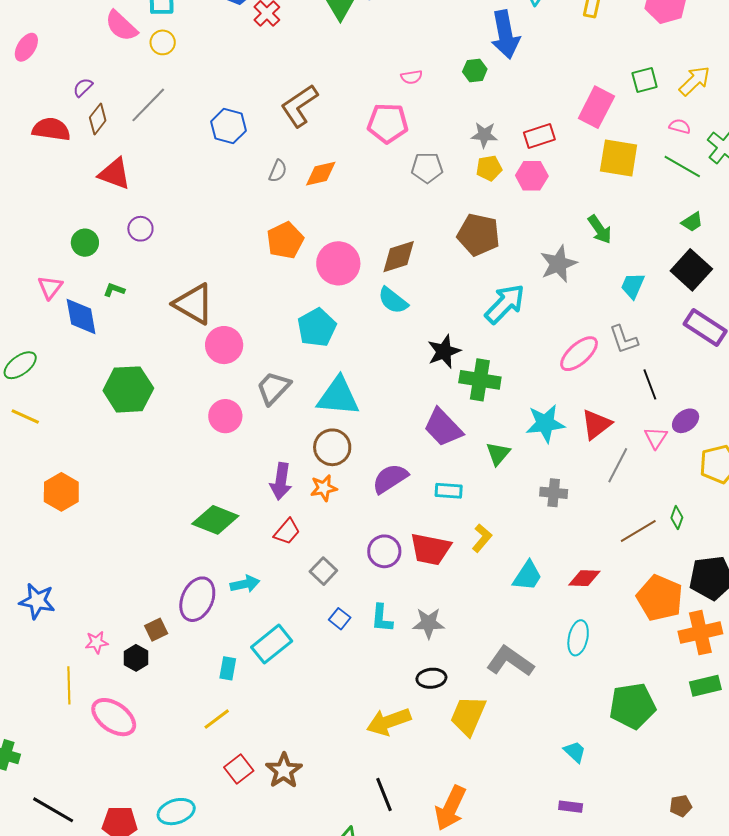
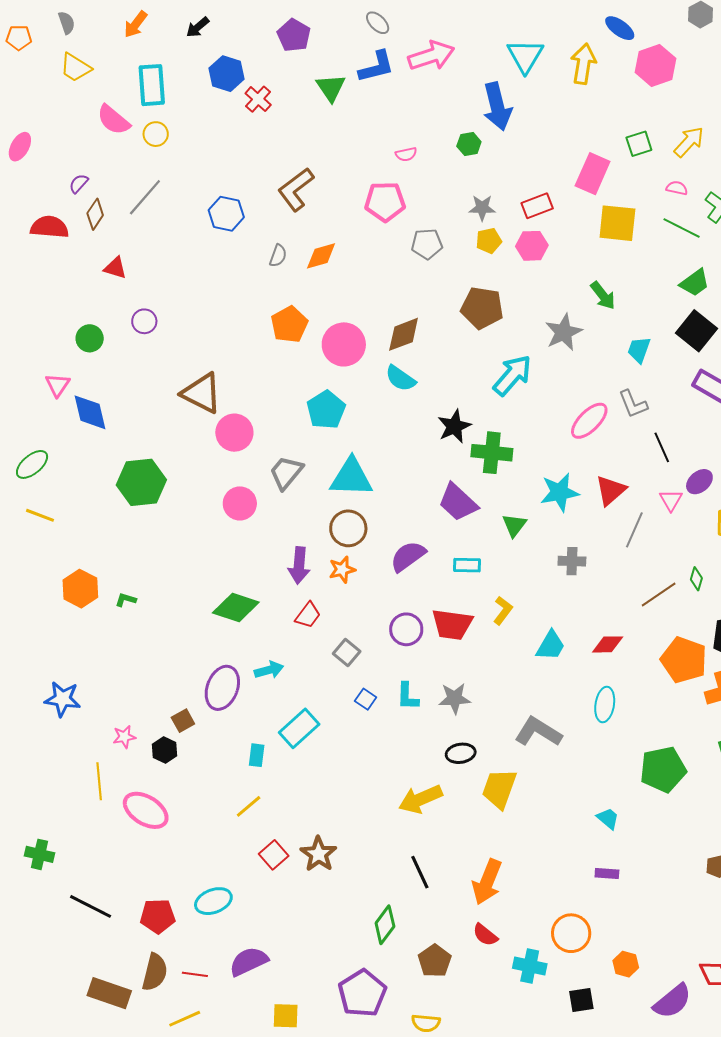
red triangle: (115, 174) -> (115, 268), size x0.7
green trapezoid: (692, 222) -> (695, 283), size x1.4
green L-shape: (114, 290) -> (126, 600), moved

